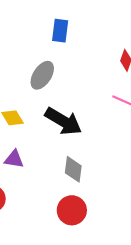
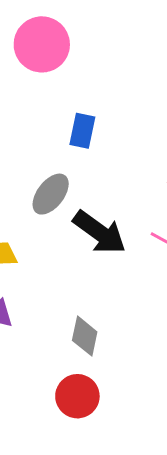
black arrow: (63, 121) -> (99, 232), moved

